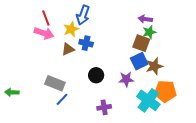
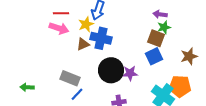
red line: (46, 18) -> (61, 13), turned -70
blue cross: (86, 43) -> (101, 38), size x1.5
brown star: (154, 66) -> (189, 56), moved
black circle: (96, 75) -> (111, 70), size x1.6
purple star: (126, 79) -> (130, 73), moved

